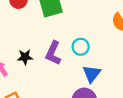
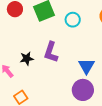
cyan circle: (81, 47) -> (73, 20), moved

